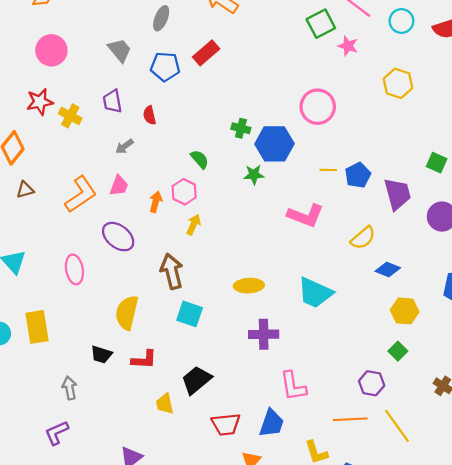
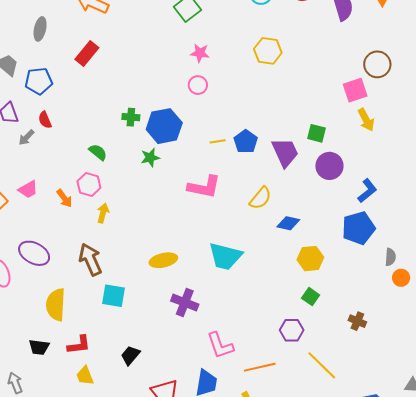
pink star: (348, 46) -> (200, 53), moved
blue pentagon: (165, 67) -> (39, 81), moved
pink circle: (318, 107) -> (198, 85), size x0.6
gray arrow: (124, 146) -> (26, 137), moved
green square: (437, 163) -> (316, 133), moved
pink trapezoid: (119, 186) -> (28, 189), turned 50
orange arrow: (156, 202) -> (64, 198), turned 138
purple ellipse: (118, 237) -> (34, 253), moved
purple cross: (264, 334) -> (185, 303), turned 32
black trapezoid: (196, 380) -> (130, 355), size x0.7
yellow trapezoid: (165, 404) -> (85, 376), moved
orange line: (350, 419) -> (260, 367), moved

